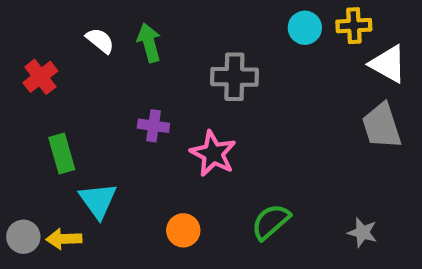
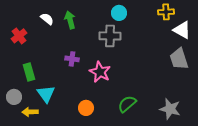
cyan circle: (305, 28) -> (119, 13), moved
gray star: (362, 232) -> (170, 109), size x1.5
gray circle: (23, 237) -> (14, 97), moved

